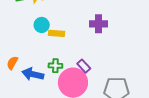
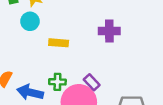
cyan circle: (42, 25) -> (30, 21), moved

